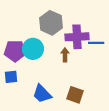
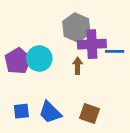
gray hexagon: (51, 23) -> (76, 27), moved
purple pentagon: (15, 51) -> (18, 61), turned -30
blue square: (11, 77) -> (21, 111), moved

